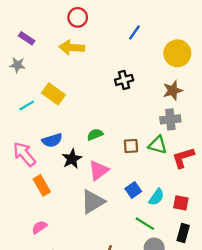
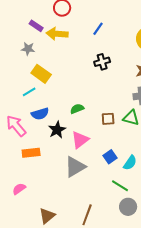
blue line: (134, 32) -> (98, 29), moved
purple rectangle: (27, 38) -> (36, 26), moved
gray star: (17, 65) -> (28, 49), moved
cyan line: (27, 105) -> (29, 92), moved
orange rectangle: (42, 185) -> (31, 153), turned -66
pink semicircle: (39, 227) -> (19, 189), moved

